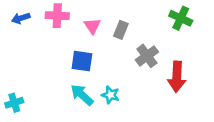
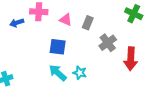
blue arrow: (21, 18) -> (17, 23), moved
pink triangle: (92, 26) -> (66, 20), turned -32

